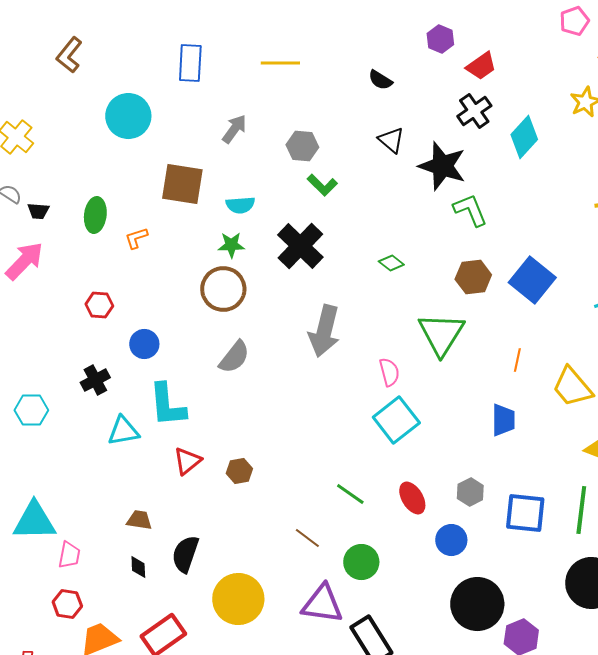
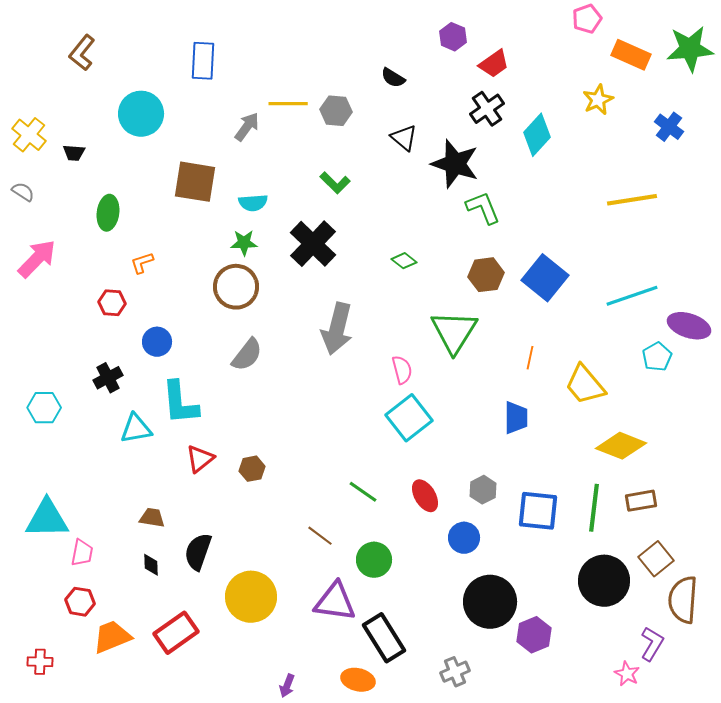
yellow line: (280, 63) -> (288, 104), moved
gray hexagon: (302, 146) -> (336, 111), moved
black trapezoid: (38, 211) -> (74, 153), moved
orange L-shape: (136, 238) -> (142, 263), moved

